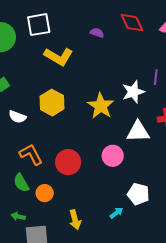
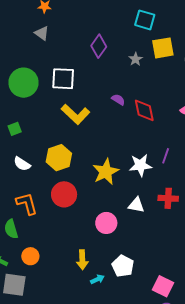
red diamond: (132, 23) -> (144, 110), moved
white triangle: (138, 132) -> (136, 205), size x0.7
red circle: (68, 162) -> (64, 194), moved
orange circle: (45, 193) -> (30, 256), moved
yellow arrow: (75, 220) -> (82, 260), moved

